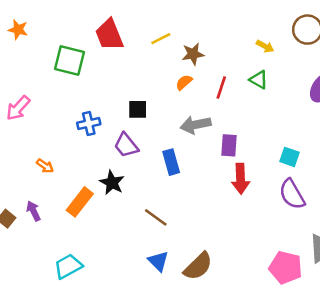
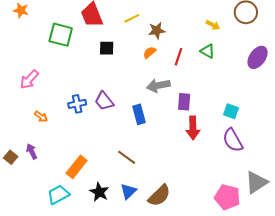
pink arrow: (18, 108) -> (29, 79), moved
black square: (138, 109) -> (107, 48), moved
blue cross: (89, 123) -> (77, 104), moved
black star: (112, 183) -> (99, 192), moved
orange rectangle: (80, 202) -> (77, 167), moved
blue triangle: (158, 261) -> (128, 191), turned 30

